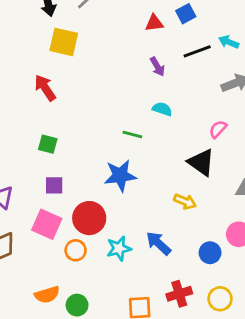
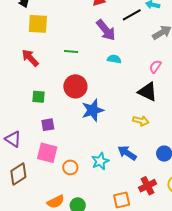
purple arrow: (157, 67) -> (106, 30), size x1.6
green line: (132, 134) -> (71, 51), moved
red circle: (89, 218) -> (75, 86), moved

